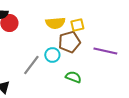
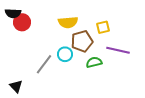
yellow square: (77, 25) -> (103, 27), moved
green semicircle: (73, 77) -> (94, 62), moved, turned -35

